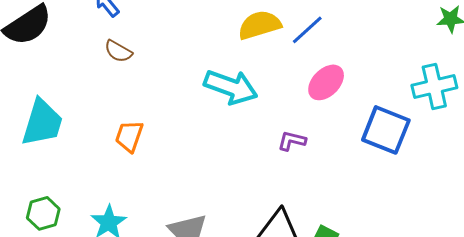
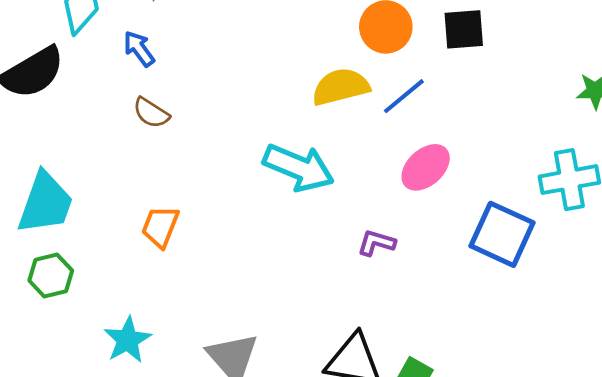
green hexagon: (43, 213) -> (51, 276), moved

